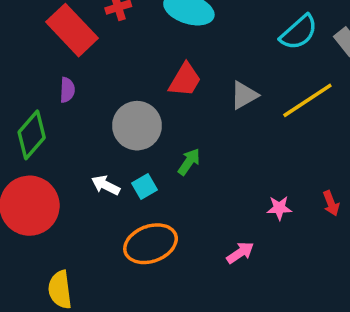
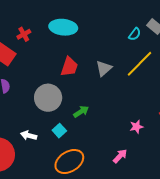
cyan semicircle: (299, 32) -> (135, 34), moved, size x0.6
green arrow: (189, 162) -> (81, 112), turned 35
white arrow: (106, 185) -> (29, 135), moved

